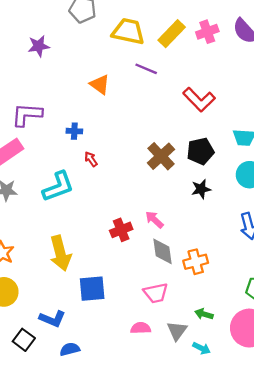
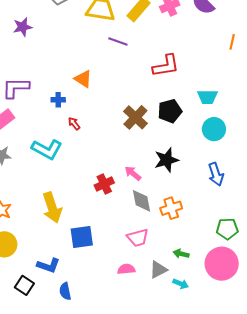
orange triangle: (100, 85) -> (83, 79), moved
red L-shape: (199, 100) -> (166, 66), turned -52
cyan L-shape: (58, 187) -> (47, 149), turned 52
black star: (201, 189) -> (166, 160), moved, size x1.4
gray triangle: (177, 331) -> (158, 270), turned 30
blue semicircle: (70, 349) -> (65, 291), turned -84

